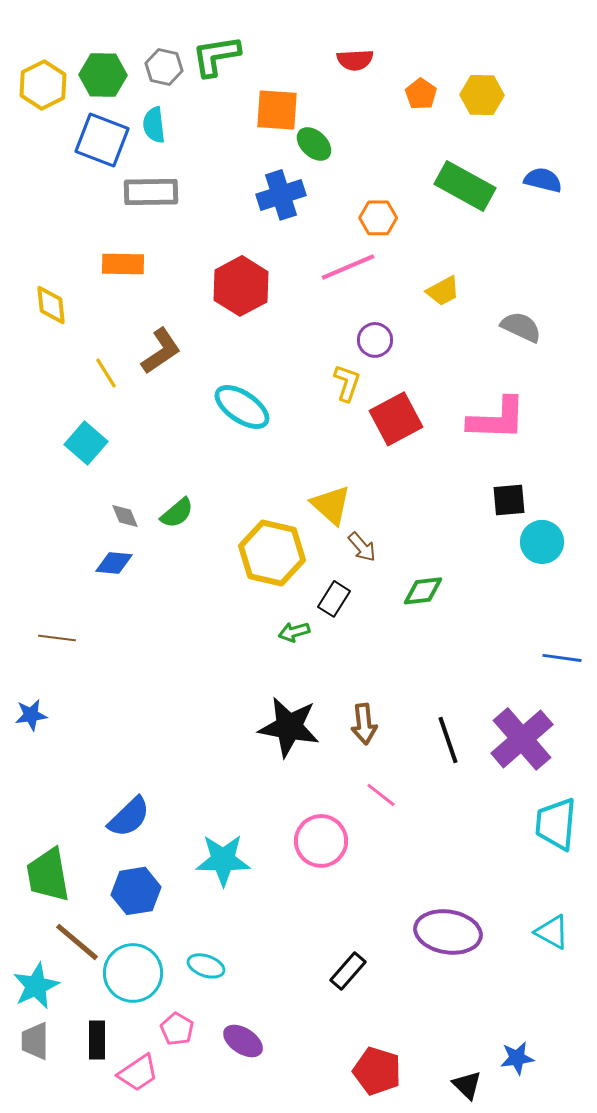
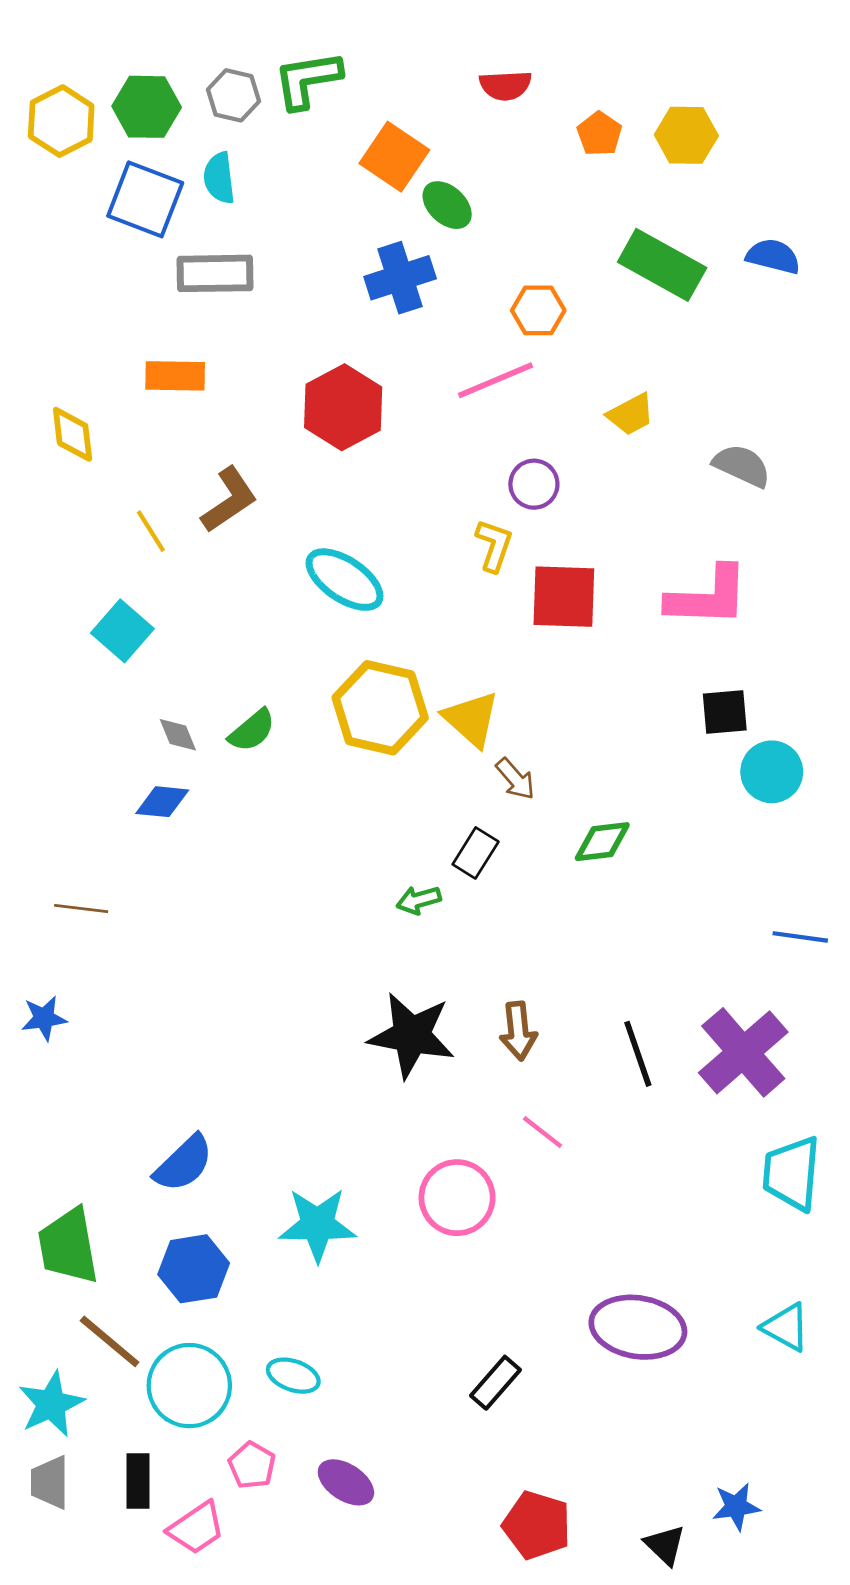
orange square: (277, 110) -> (394, 157), turned 30
red square: (396, 419) -> (564, 597), turned 30
yellow hexagon: (272, 553) -> (380, 708), moved

